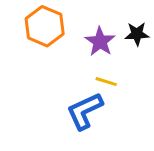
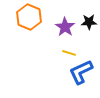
blue L-shape: (85, 111) -> (81, 72), moved

